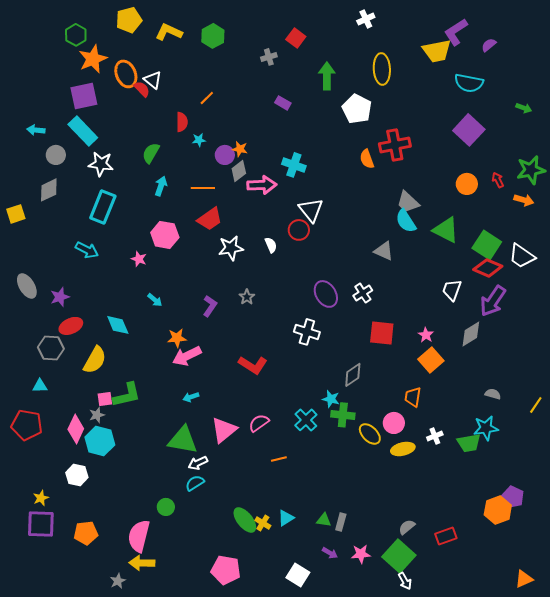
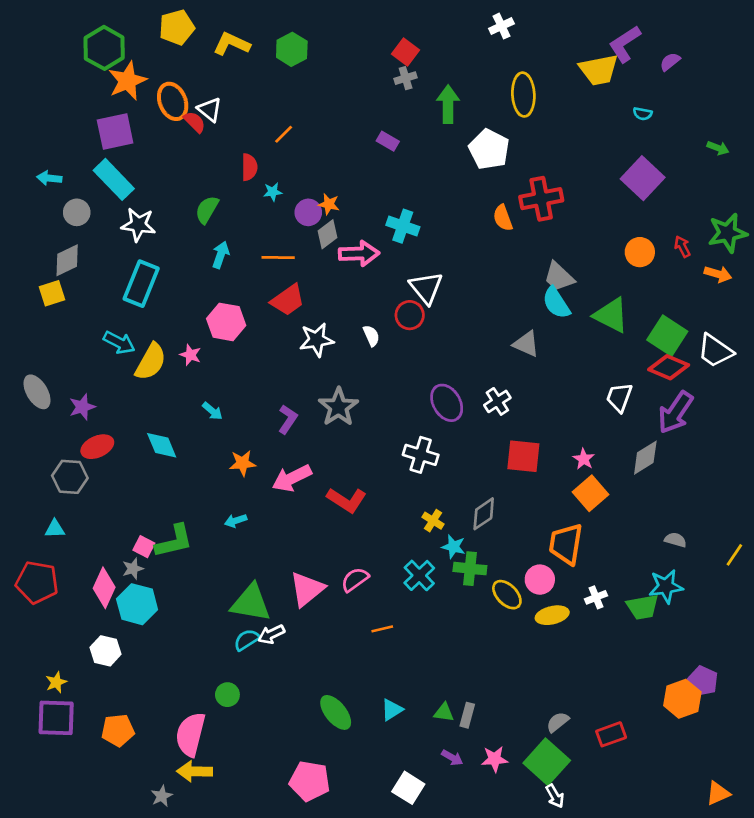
green hexagon: (76, 35) -> (104, 48), size x1.4
gray cross: (269, 57) -> (406, 78), moved
cyan semicircle: (469, 83) -> (643, 114), size x0.5
yellow square: (16, 214) -> (52, 293), moved
gray star: (247, 297) -> (338, 407), size x1.8
pink arrow: (187, 356) -> (292, 478), moved
yellow semicircle: (95, 360) -> (151, 362), moved
cyan arrow: (191, 397) -> (236, 521), moved
orange trapezoid: (413, 397) -> (566, 544), size x1.5
pink square: (105, 399) -> (144, 547), turned 35
cyan semicircle: (195, 483) -> (247, 640), moved
yellow cross: (263, 523) -> (433, 521), moved

